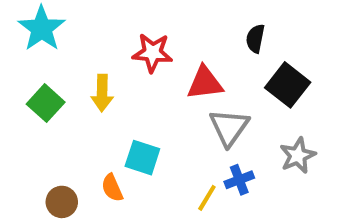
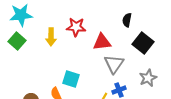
cyan star: (42, 28) -> (21, 15), turned 30
yellow arrow: (102, 93) -> (51, 37), moved
green square: (46, 103) -> (17, 41), moved

